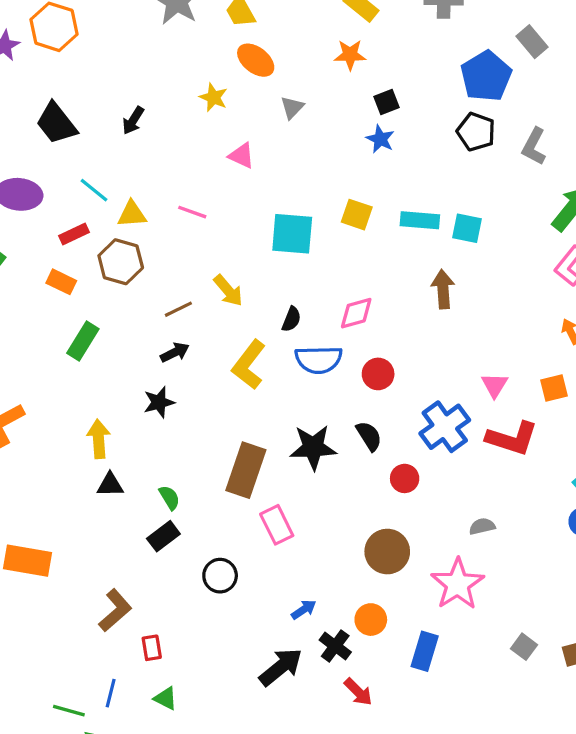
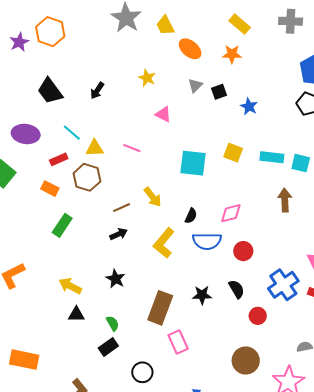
orange ellipse: (256, 60) -> (190, 49), moved
black square: (386, 102) -> (219, 92), moved
black star: (159, 402) -> (116, 279), moved, turned -30
yellow arrow: (99, 439) -> (70, 286), turned -60
black star: (313, 447) -> (202, 295), size x0.7

